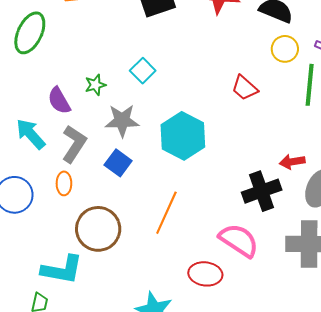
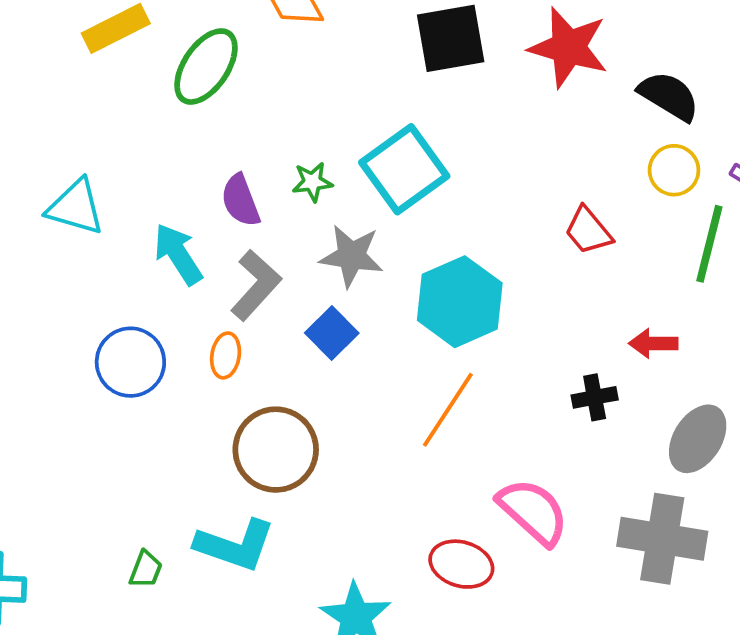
cyan square: (143, 71) -> (404, 169), size x1.8
red arrow: (292, 162) -> (653, 343), moved
black cross: (262, 191) -> (595, 397), moved, size x0.6
orange line: (166, 213) -> (448, 410), moved
cyan L-shape: (62, 270) -> (235, 545), moved

